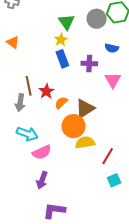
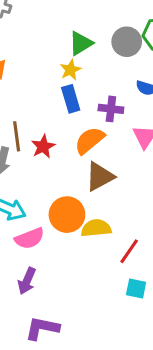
green triangle: (66, 22) -> (81, 43), turned 30
orange semicircle: (61, 103) -> (90, 140), moved, size x1.5
orange circle: (74, 126) -> (67, 215), moved
cyan square: (114, 180) -> (136, 289), turned 32

